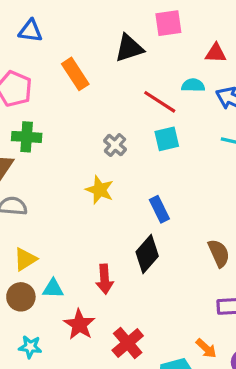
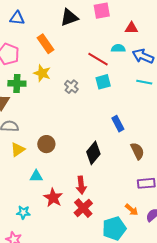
black triangle: (129, 48) -> (69, 18), moved
yellow star: (100, 190) -> (42, 73), moved
blue rectangle: (159, 209) -> (118, 124), moved
yellow triangle: (25, 259) -> (18, 150), moved
red arrow: (105, 279) -> (81, 185), moved
brown circle: (21, 297) -> (46, 144), moved

